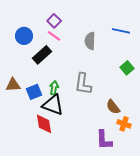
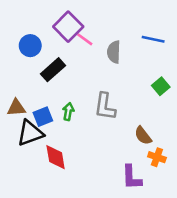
purple square: (54, 21) -> (68, 27), size x1.6
pink line: (54, 36) -> (85, 39), moved
black triangle: (53, 105) -> (30, 133), moved, turned -40

